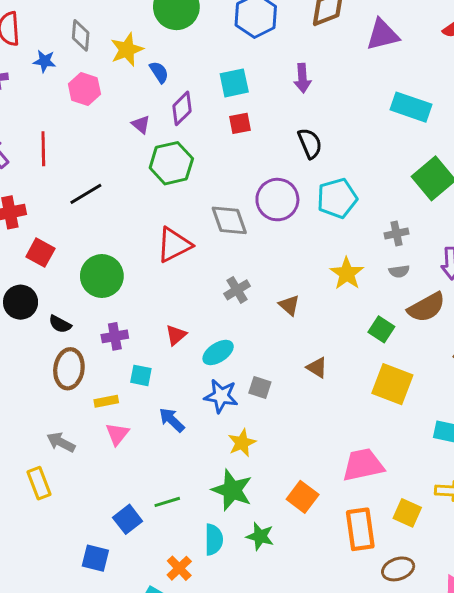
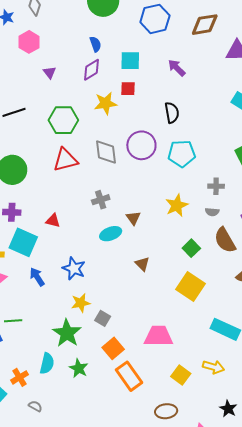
yellow star: (127, 50) -> (105, 103), moved
blue semicircle: (159, 72) -> (95, 44), moved
purple arrow: (302, 78) -> (177, 68), turned 126
purple triangle: (141, 124) -> (50, 72), moved
green hexagon: (171, 163) -> (63, 120), moved
brown semicircle: (426, 307) -> (225, 240), turned 76
red triangle: (176, 335) -> (53, 221), turned 42
cyan ellipse: (218, 353) -> (111, 234), moved
cyan square: (141, 375) -> (23, 242), size x1.8
gray square: (260, 388) -> (103, 318), moved
green line: (167, 502) -> (13, 321), moved
orange rectangle: (360, 529) -> (129, 376), moved, turned -40

